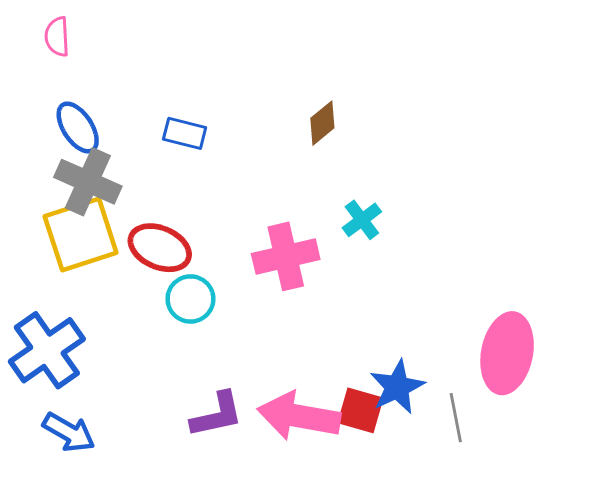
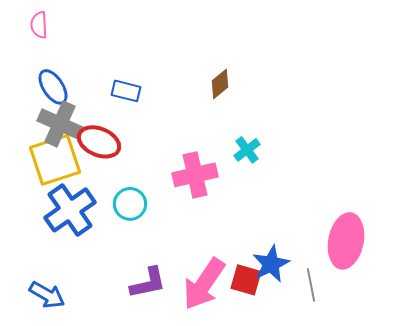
red ellipse: (160, 248) -> (99, 142), moved
blue cross: (47, 350) -> (70, 210), moved
pink arrow: (299, 416) -> (204, 284), turned -66

